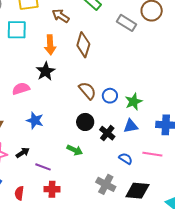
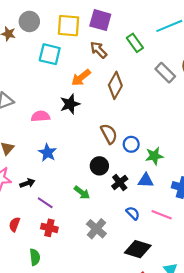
orange arrow: (50, 45) -> (81, 78), turned 42
gray cross: (106, 184) -> (96, 229), moved

